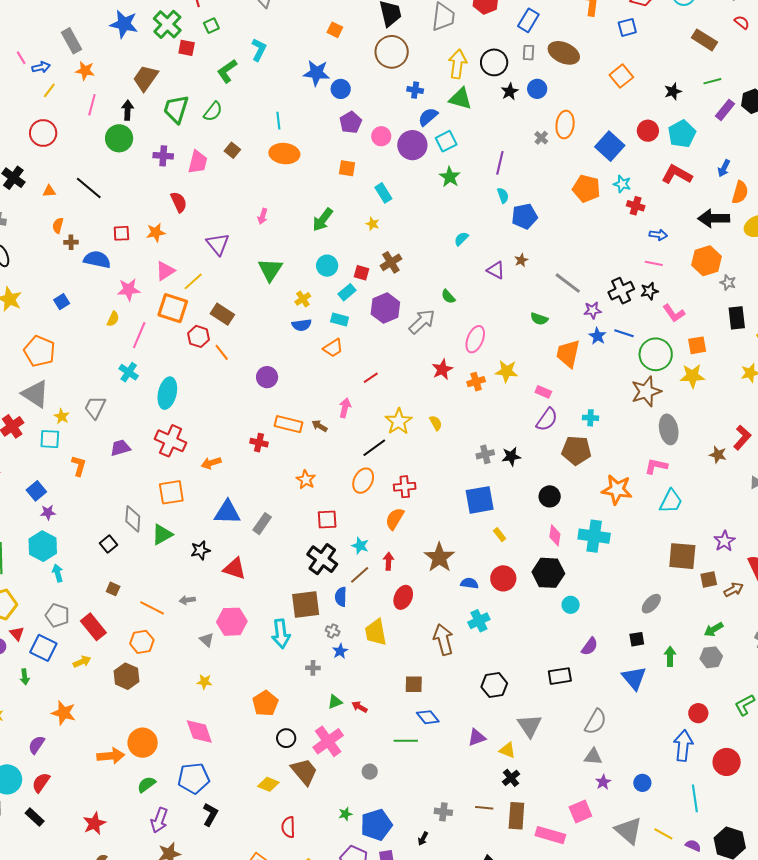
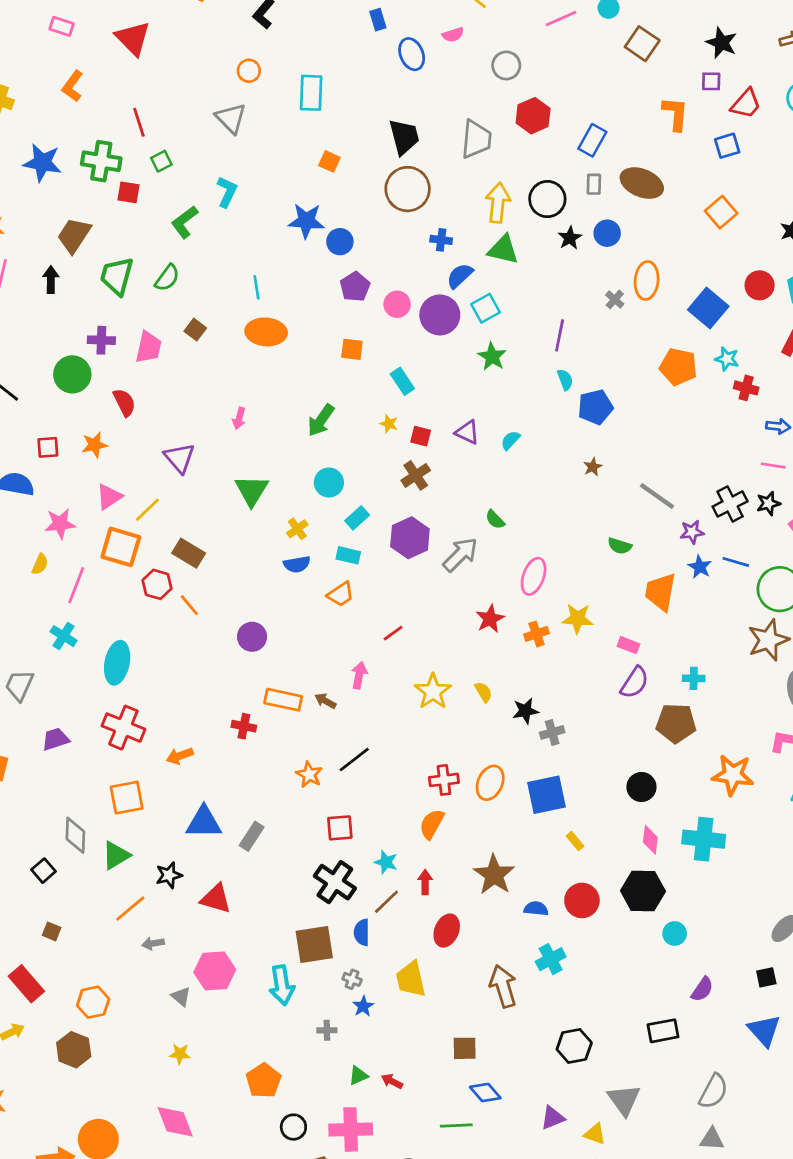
green cross: (167, 24) -> (101, 161), turned -32
green circle: (119, 138) -> (72, 374), moved
purple triangle: (496, 270) -> (467, 432), moved
red square: (361, 273) -> (421, 436), moved
black line: (374, 448) -> (354, 759), moved
black star: (511, 456) -> (525, 711), moved
orange ellipse: (363, 481) -> (490, 783), moved
orange line: (152, 608) -> (130, 909), moved, turned -65
pink cross: (328, 741) -> (351, 1129), turned 36

